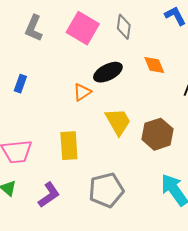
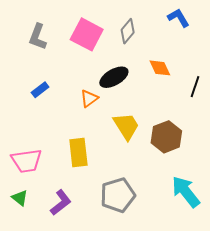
gray diamond: (124, 27) -> (128, 31), turned 35
blue rectangle: (20, 84) -> (40, 90), moved, turned 36

